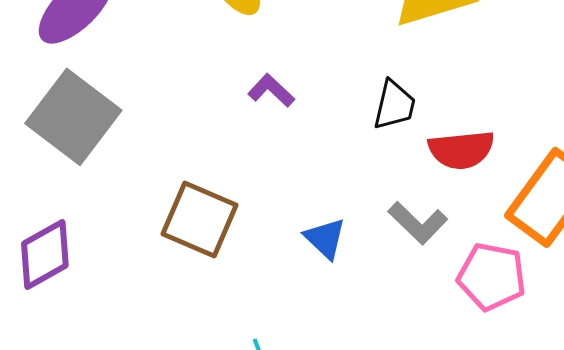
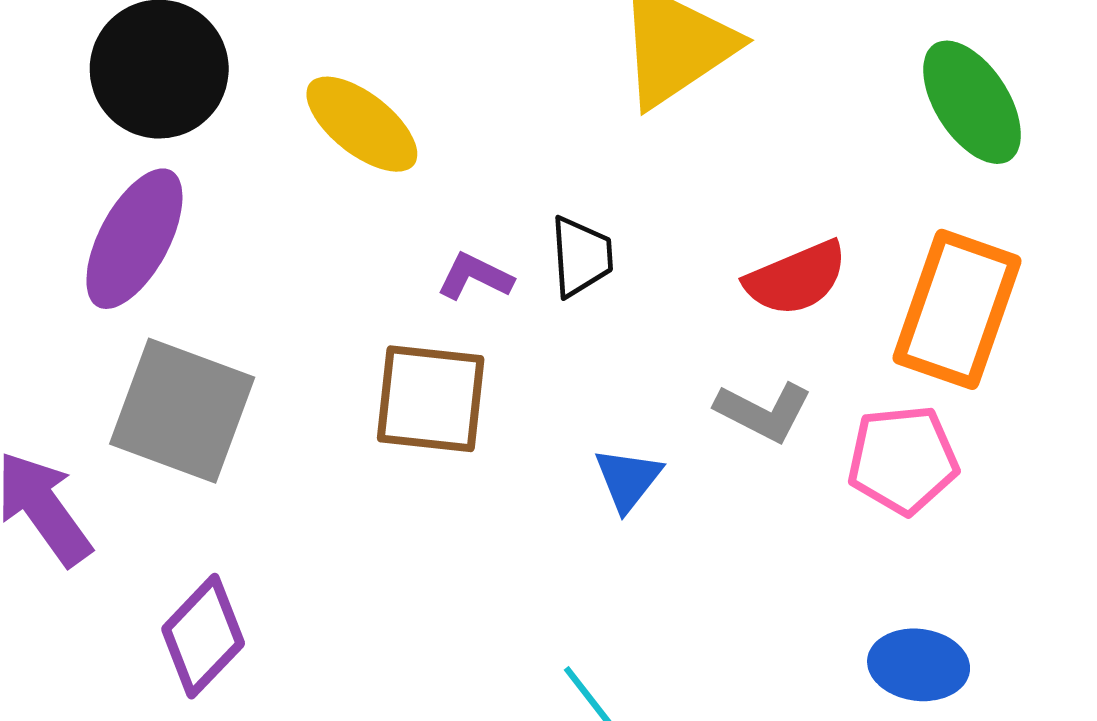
black trapezoid: (394, 105) -> (581, 257), moved
brown square: (200, 220) -> (431, 399), moved
blue triangle: (325, 238) -> (628, 479), turned 42

